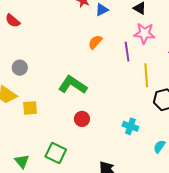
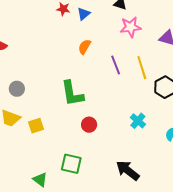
purple line: (127, 52) -> (116, 65), moved
green L-shape: (73, 85) -> (72, 94), turned -120
cyan cross: (130, 126) -> (138, 121), turned 35

